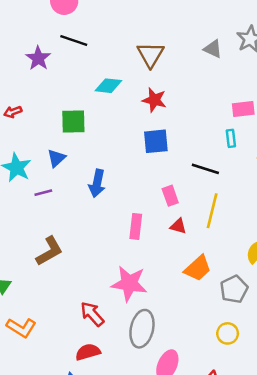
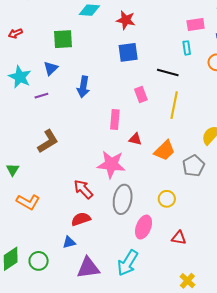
red triangle: (178, 226) -> (135, 139), moved
yellow circle: (228, 333) -> (167, 199), moved

